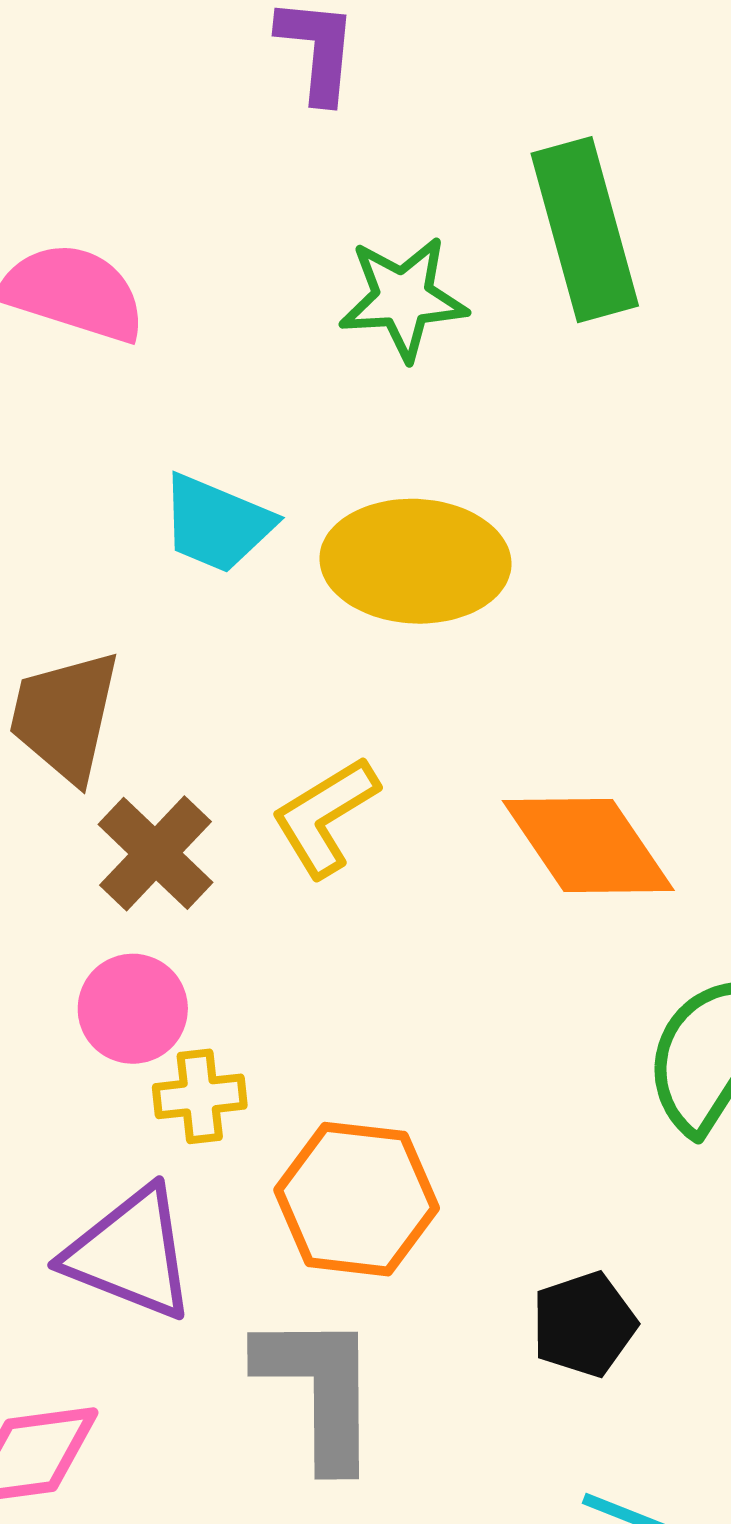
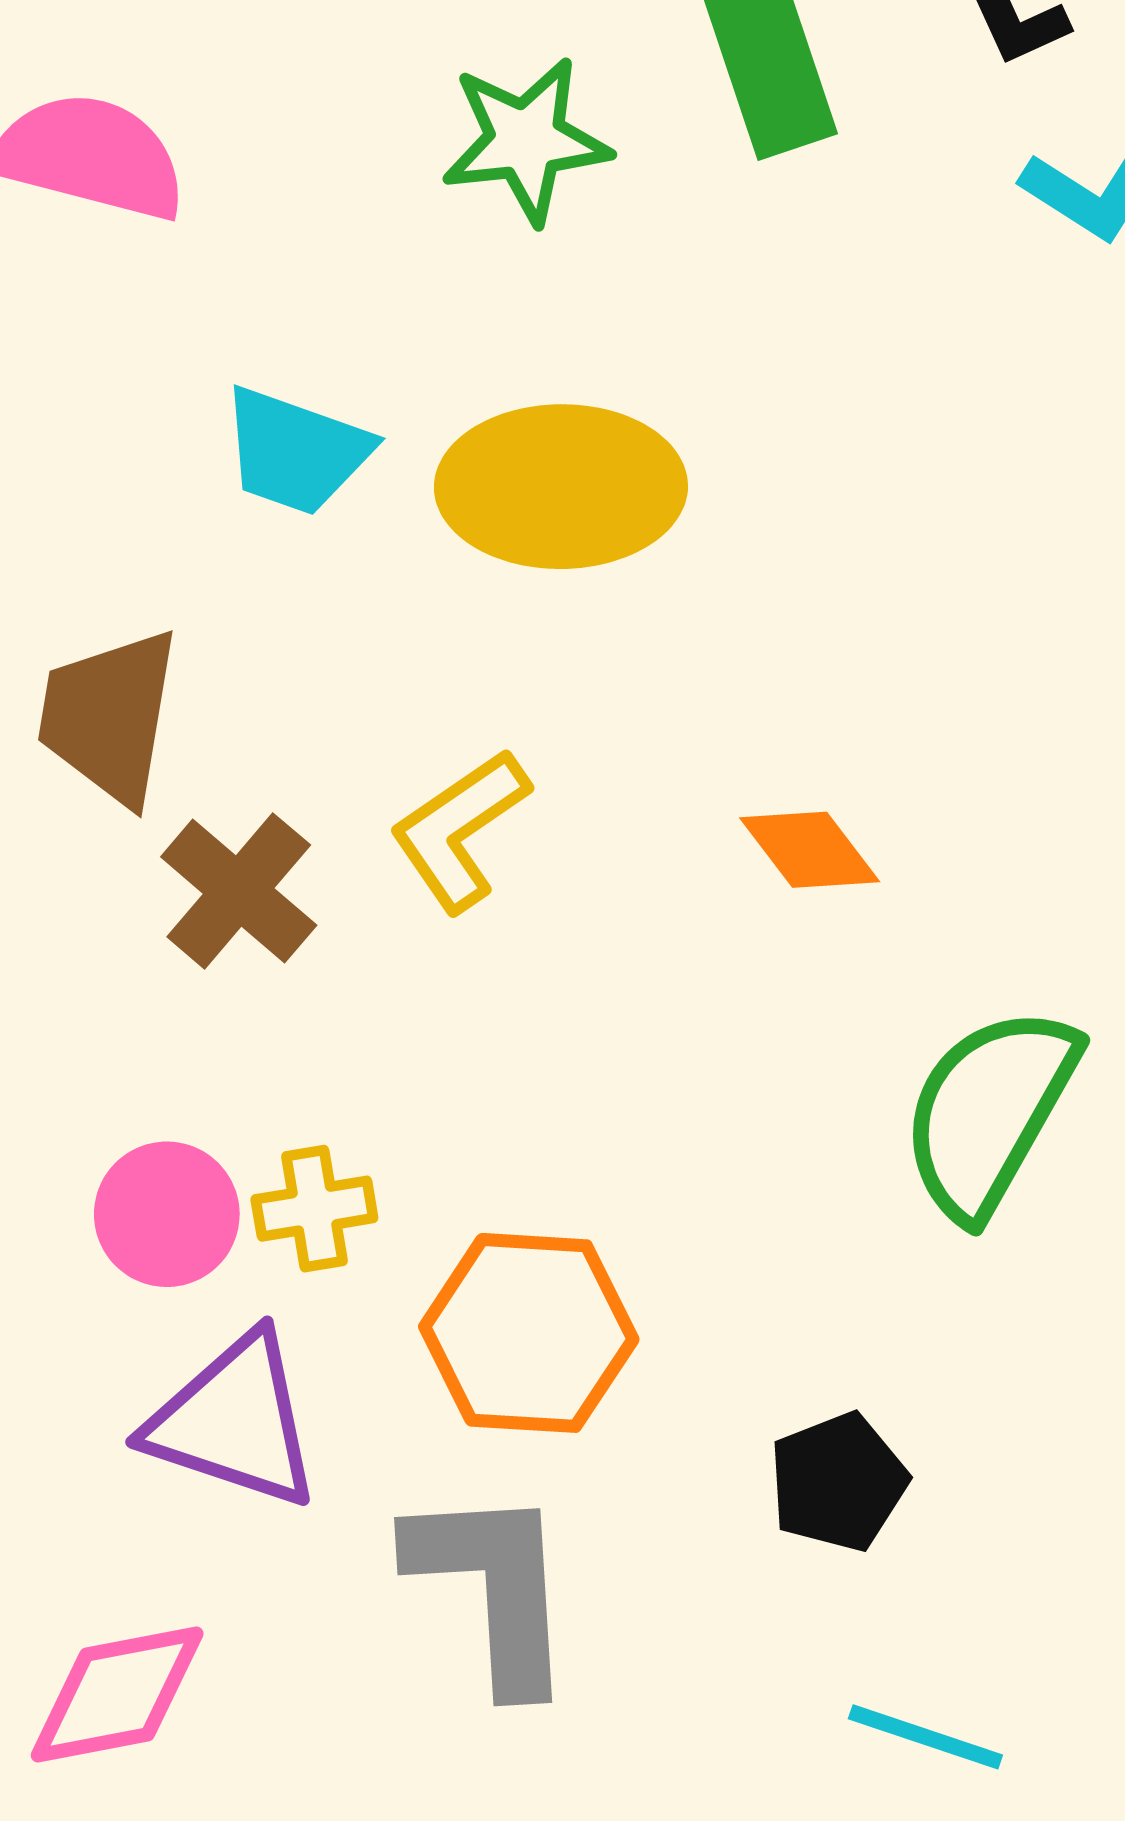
orange diamond: (588, 846) -> (810, 850), size x0.6
pink circle: (133, 1009) -> (167, 1214), moved

